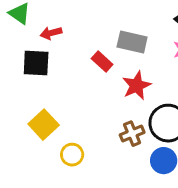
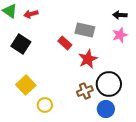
red arrow: (51, 33) -> (31, 14), moved
black square: (36, 63) -> (21, 44), turned 30

